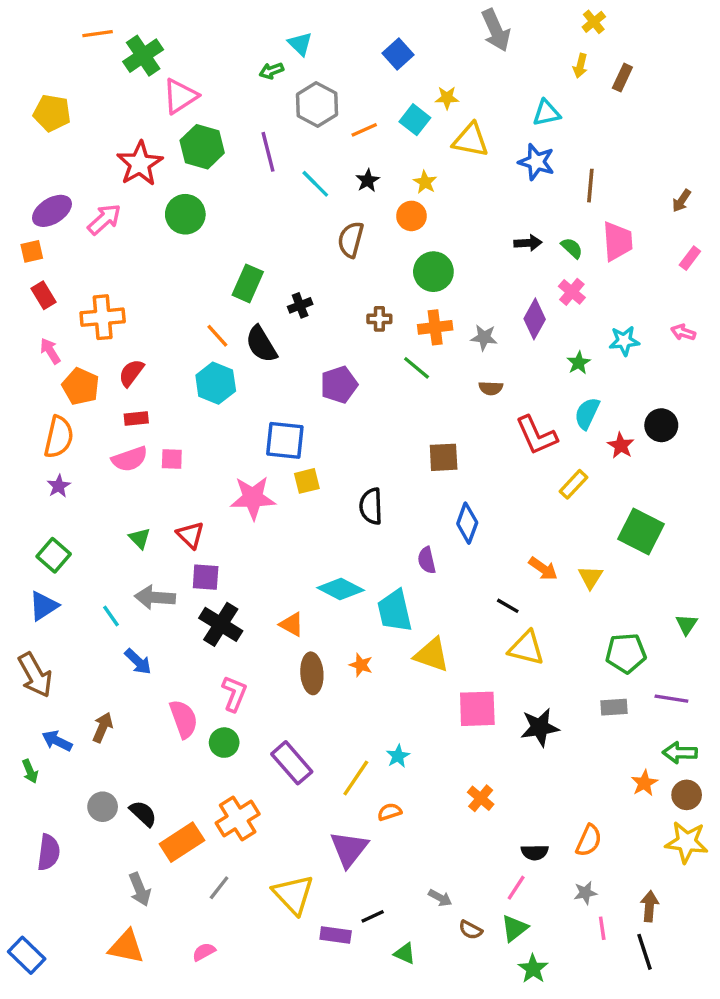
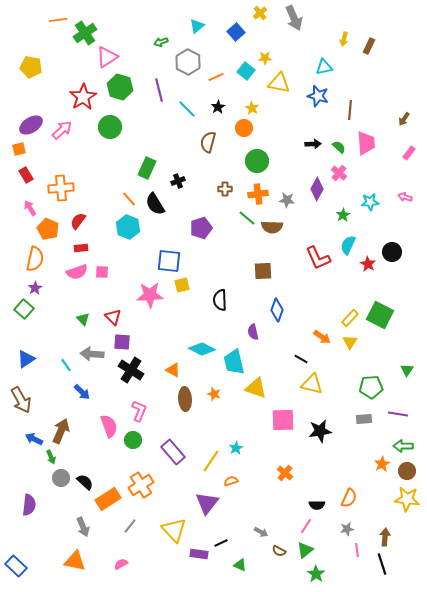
yellow cross: (594, 22) -> (260, 13), moved
cyan triangle: (300, 44) -> (197, 26), moved, turned 35
brown semicircle: (491, 388) -> (272, 227), moved, size x1.5
yellow rectangle: (574, 484) -> (350, 318), moved
green square: (54, 555) -> (24, 309), moved
brown arrow: (103, 727) -> (61, 431), size x1.4
green arrow: (30, 771) -> (51, 457), moved

